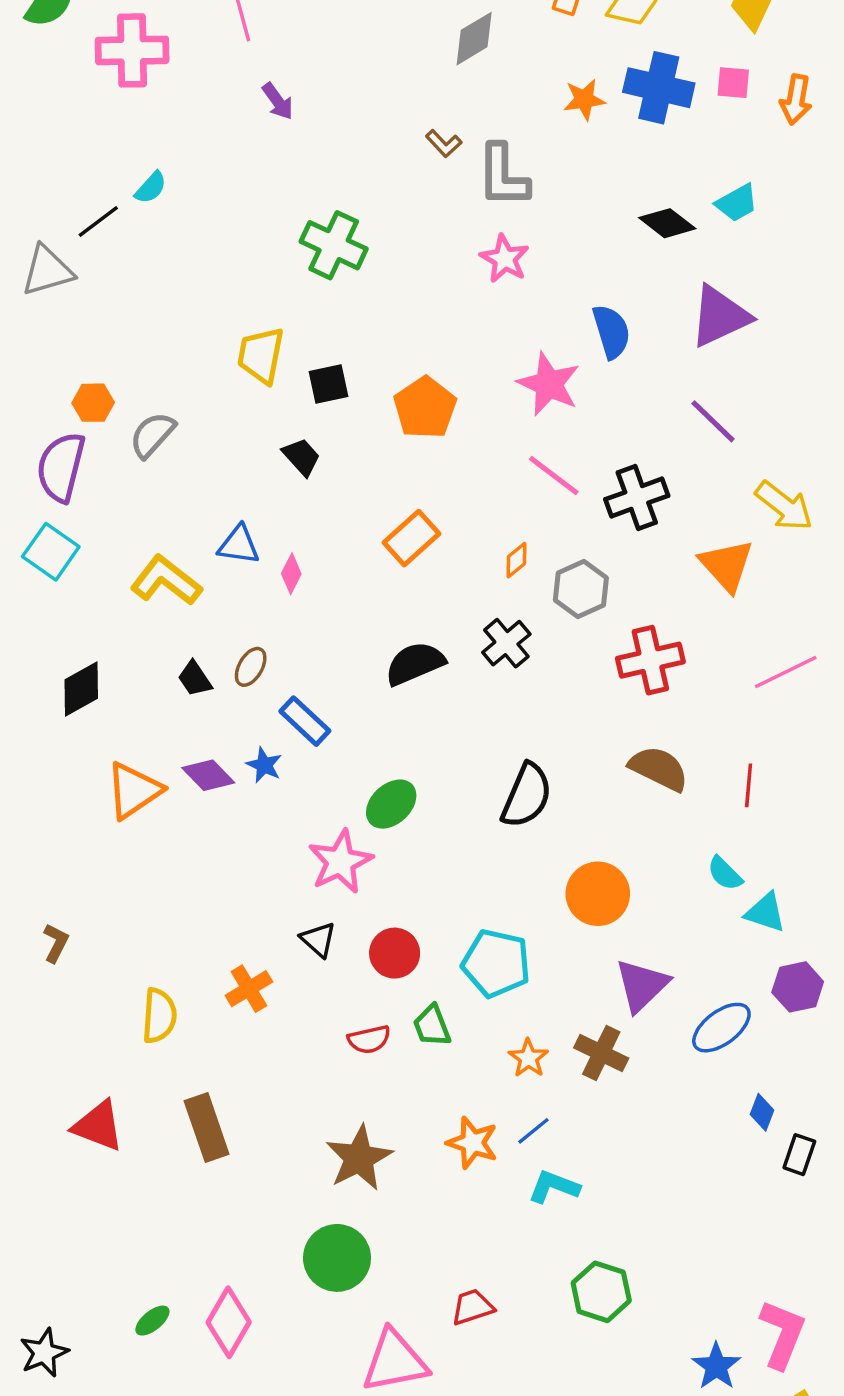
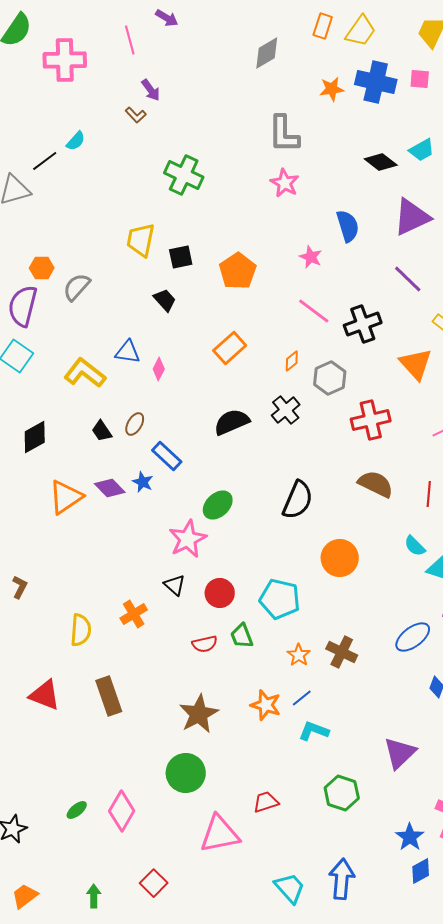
brown L-shape: (444, 144) -> (136, 115), moved
pink star: (549, 384) -> (311, 257), size x0.6
purple triangle: (642, 985) -> (400, 753), moved

